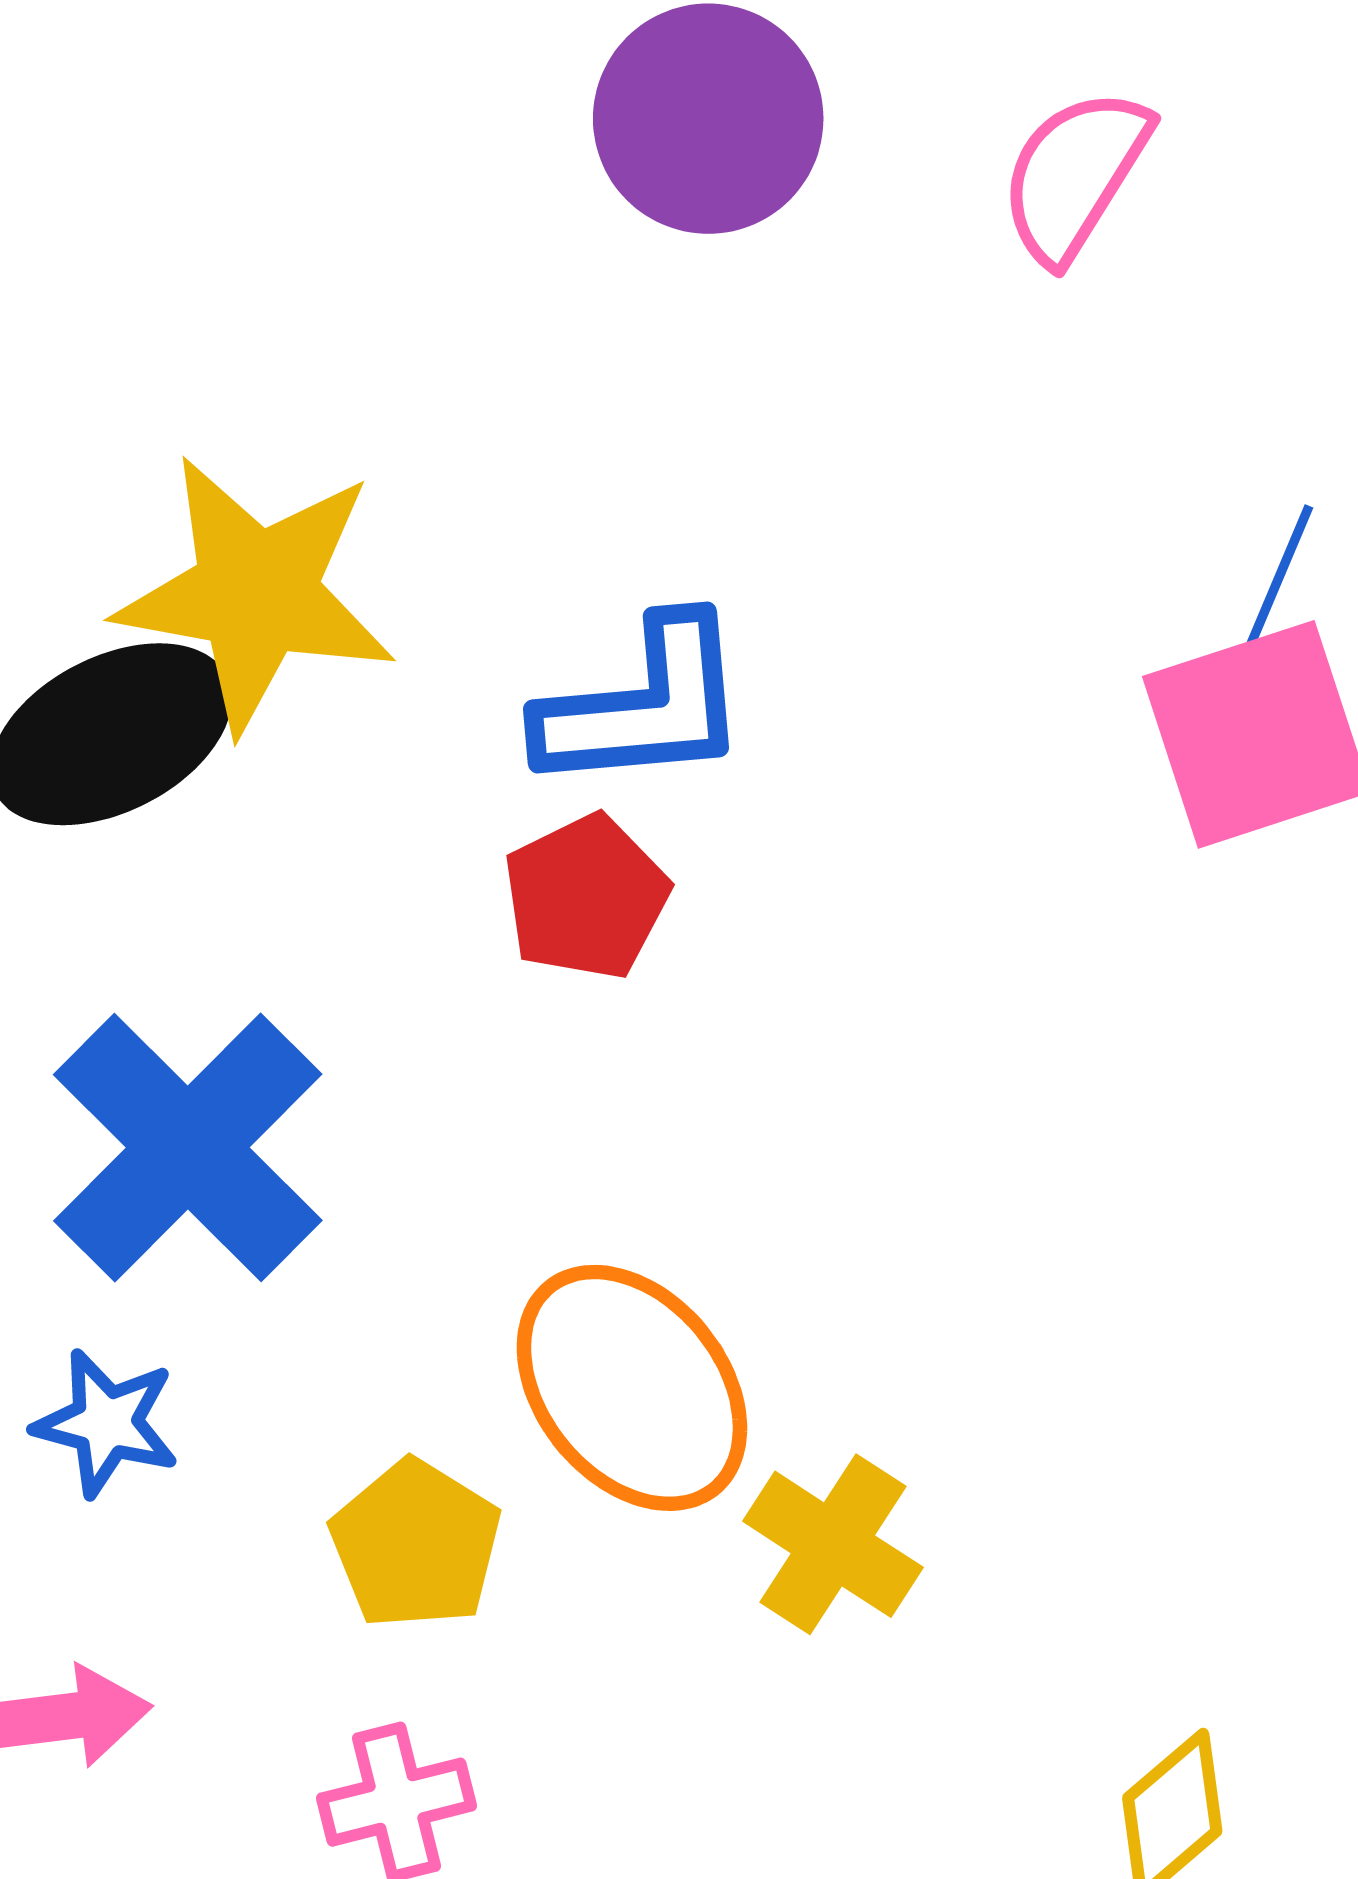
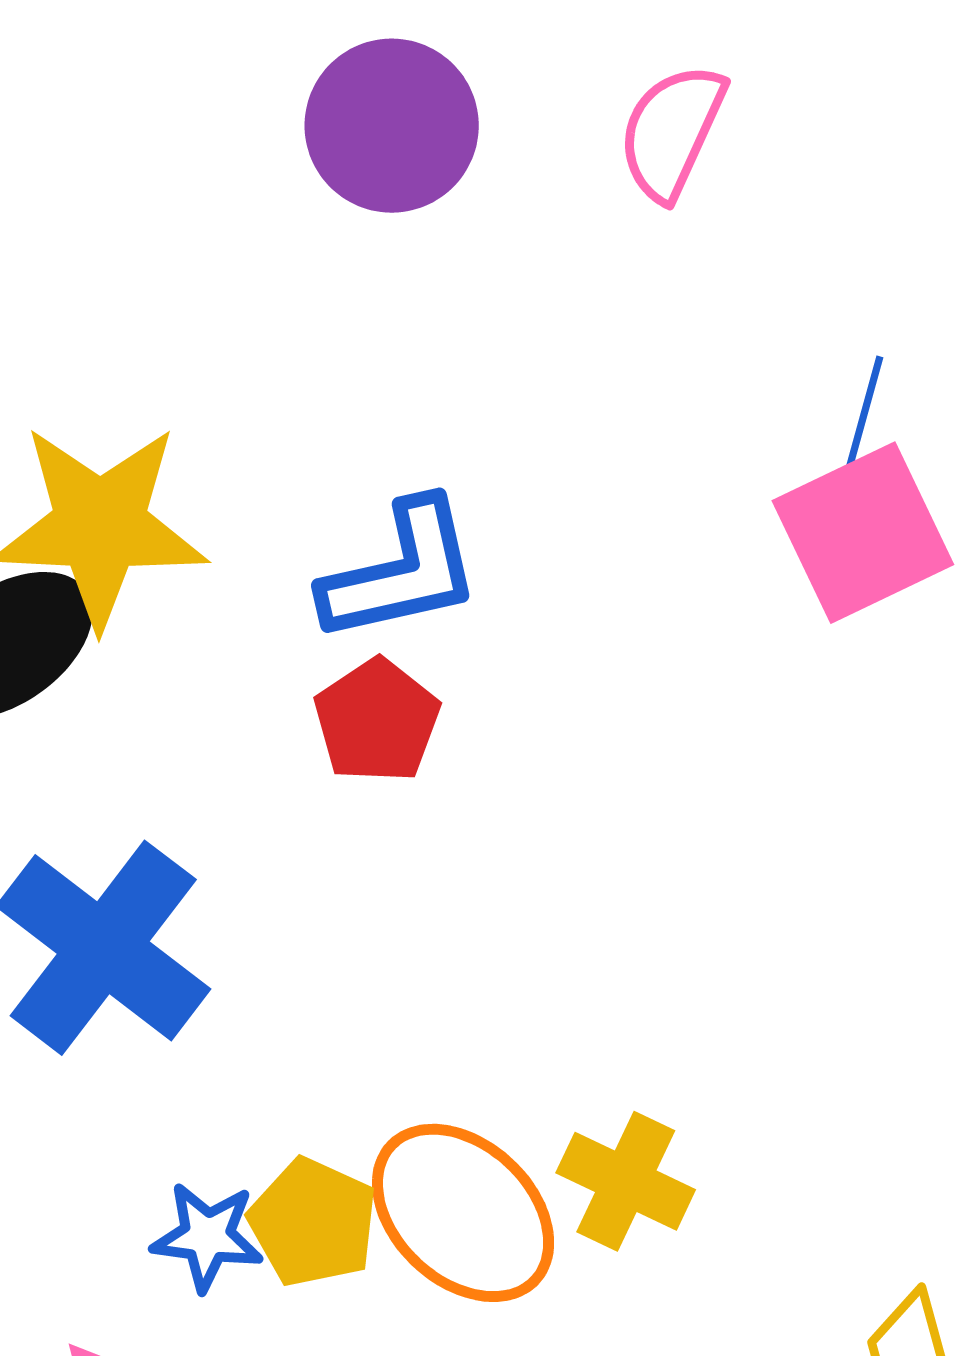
orange ellipse: (632, 1388) -> (463, 1213), moved
blue star: (106, 1423) -> (207, 1237), moved

